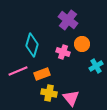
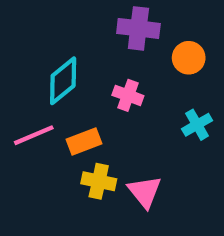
purple cross: (68, 20) -> (138, 28), turned -30
orange circle: (82, 44) -> (189, 58), moved
cyan diamond: (32, 45) -> (63, 81), turned 35

